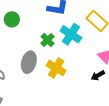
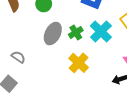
gray ellipse: (29, 62) -> (53, 34), moved

